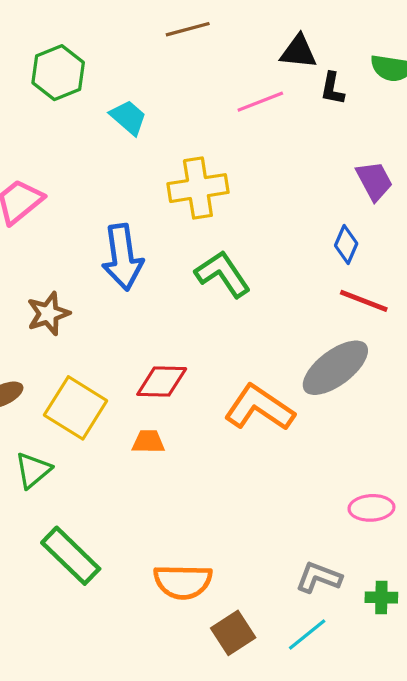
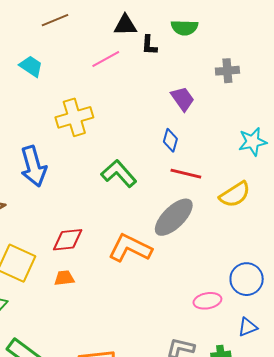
cyan trapezoid: (128, 117) -> (31, 66), moved
green L-shape: (223, 274) -> (119, 174), moved

